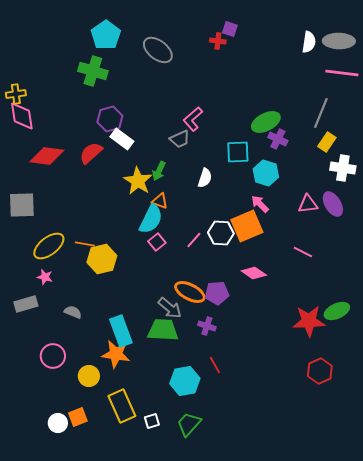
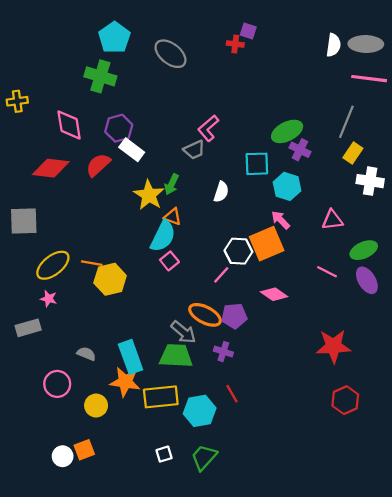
pink diamond: (22, 116) -> (69, 125), moved
purple ellipse: (333, 204) -> (367, 280), moved
pink line: (194, 240) -> (221, 275), moved
green ellipse: (337, 311) -> (364, 250), moved
gray semicircle: (73, 312) -> (86, 354), moved
yellow rectangle: (122, 406) -> (161, 397), moved, turned -72

